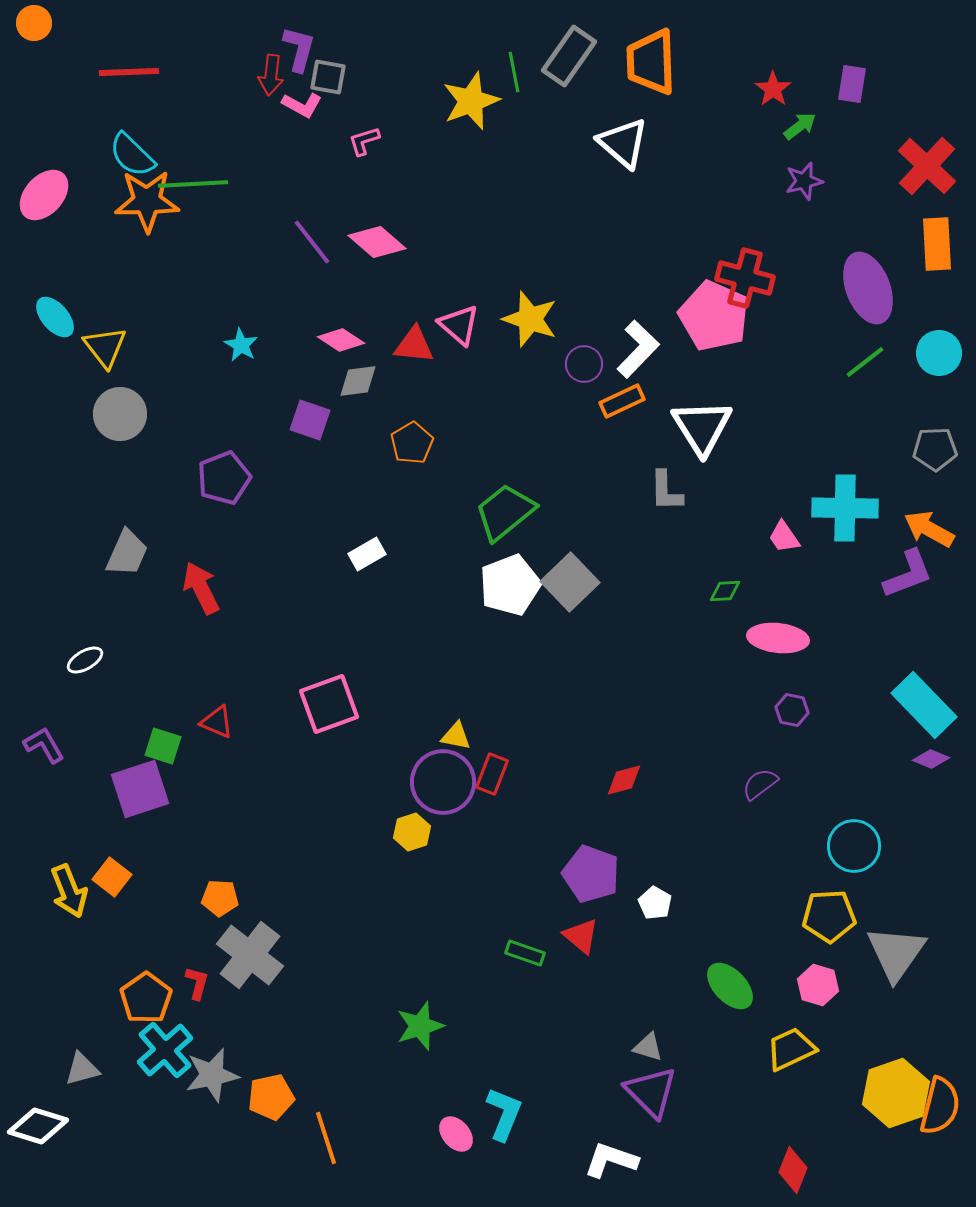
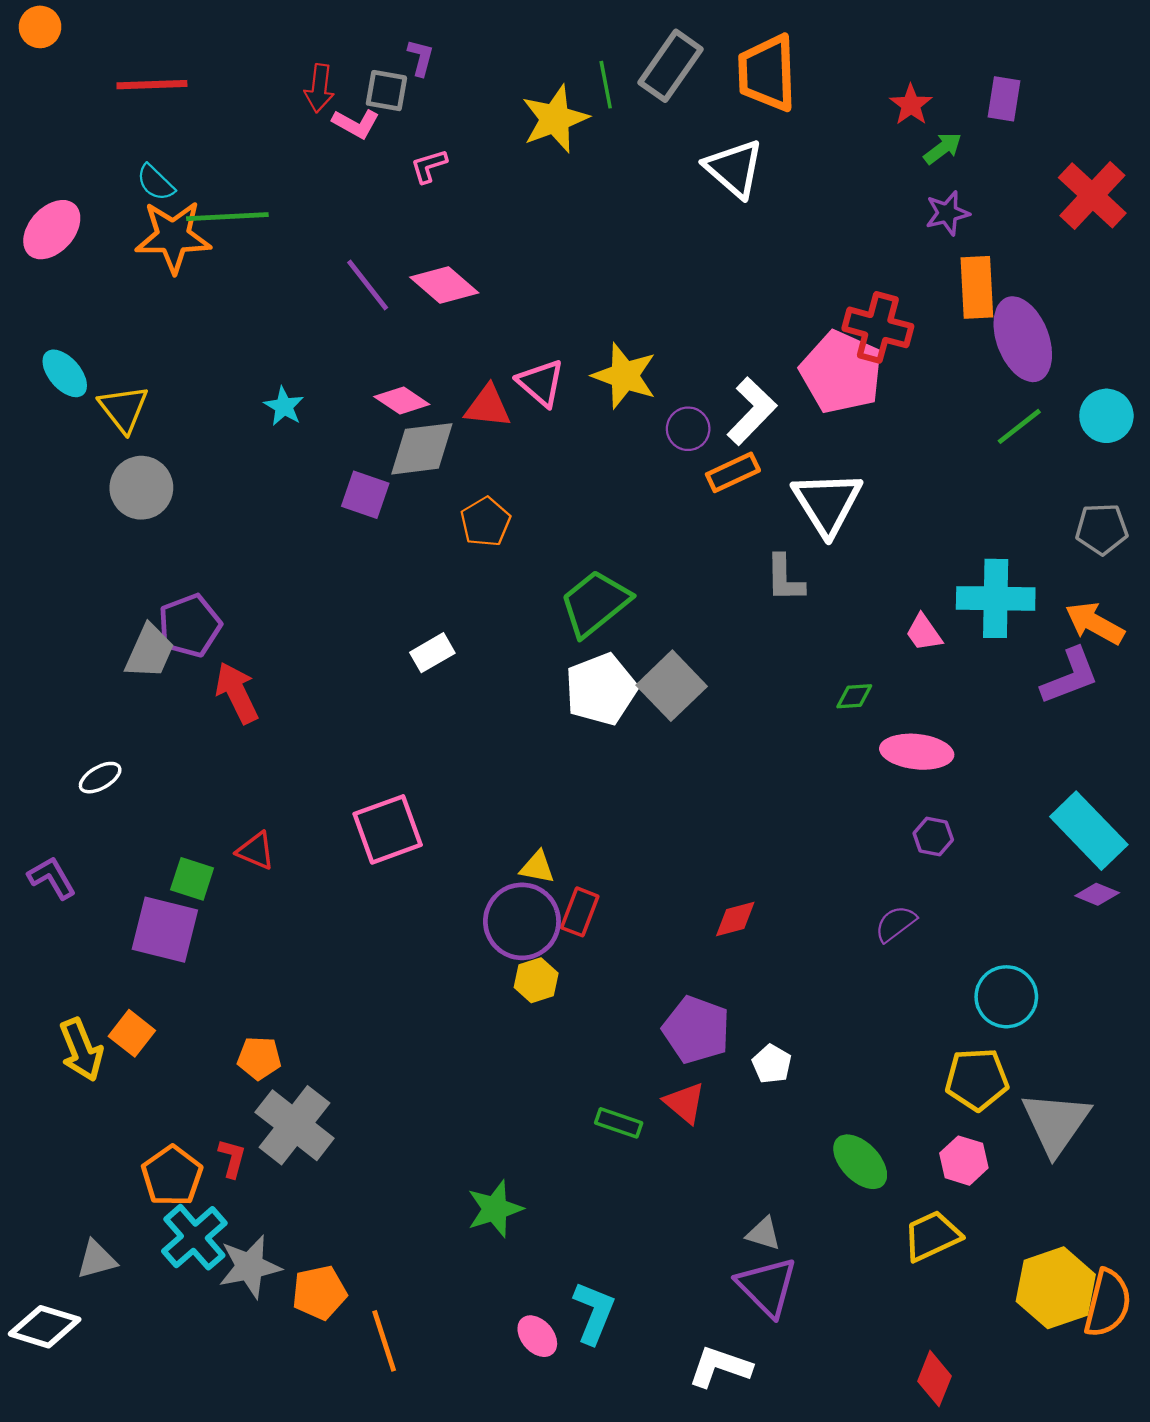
purple L-shape: (299, 49) -> (421, 58), moved, size x0.7
cyan semicircle: (132, 155) -> (155, 182), size x0.7
orange rectangle: (937, 244) -> (977, 287), moved
gray diamond: (358, 381) -> (422, 449), size x1.5
purple pentagon: (224, 478) -> (190, 626), moved
purple square: (140, 789) -> (165, 930), turned 32
yellow hexagon: (412, 832) -> (536, 980), moved

